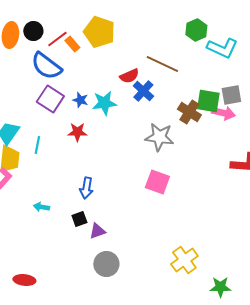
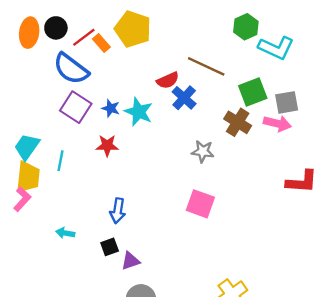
green square: (208, 101) -> (253, 92), moved, turned -30
cyan star: (104, 103) -> (139, 112), turned 30
gray star: (159, 137) -> (203, 151), size x0.7

